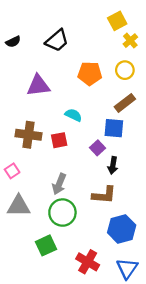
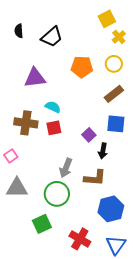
black semicircle: (13, 42) -> (19, 31), moved, turned 112
cyan semicircle: (73, 115) -> (53, 107), moved
blue square: (114, 128) -> (116, 124), moved
gray arrow: (59, 184) -> (66, 168), moved

